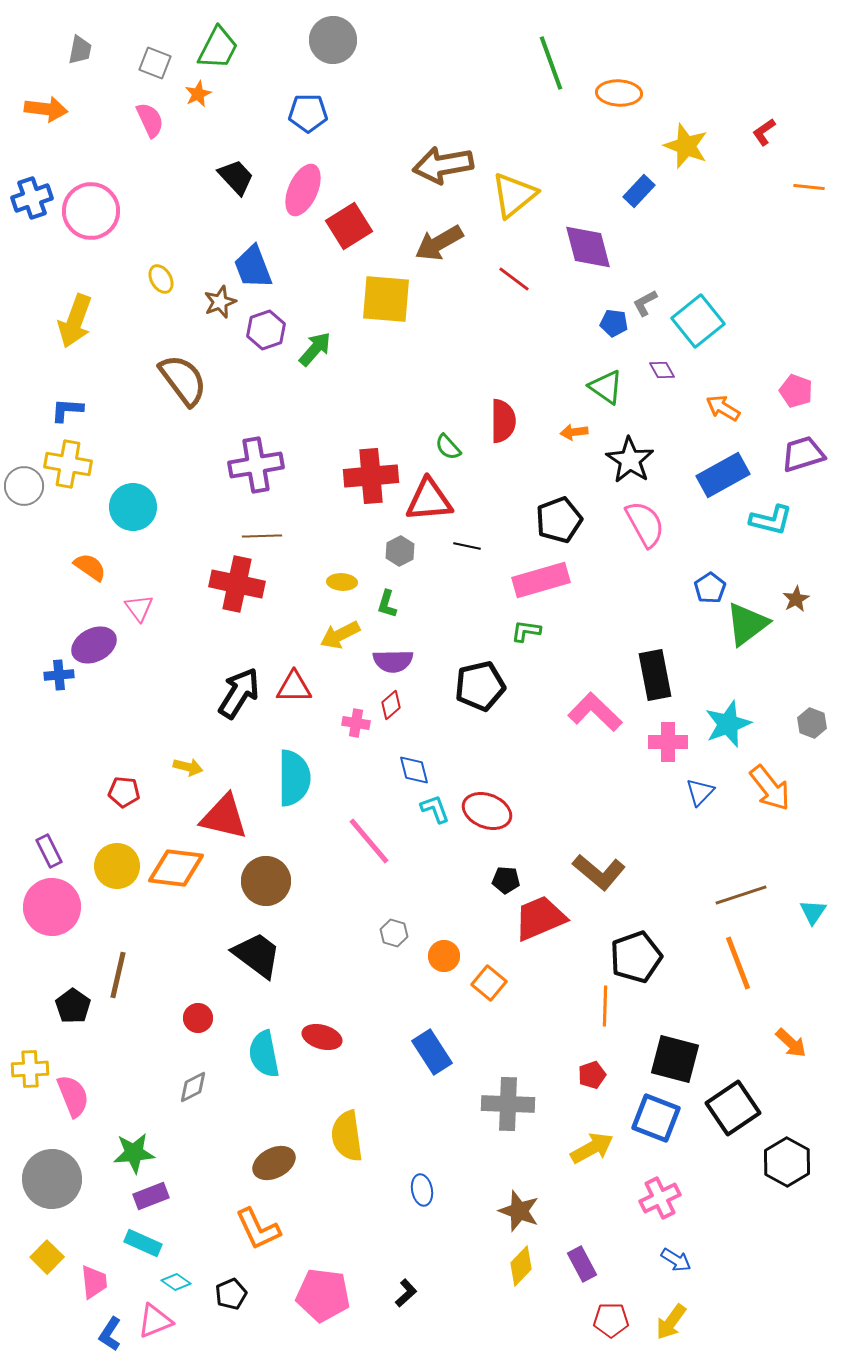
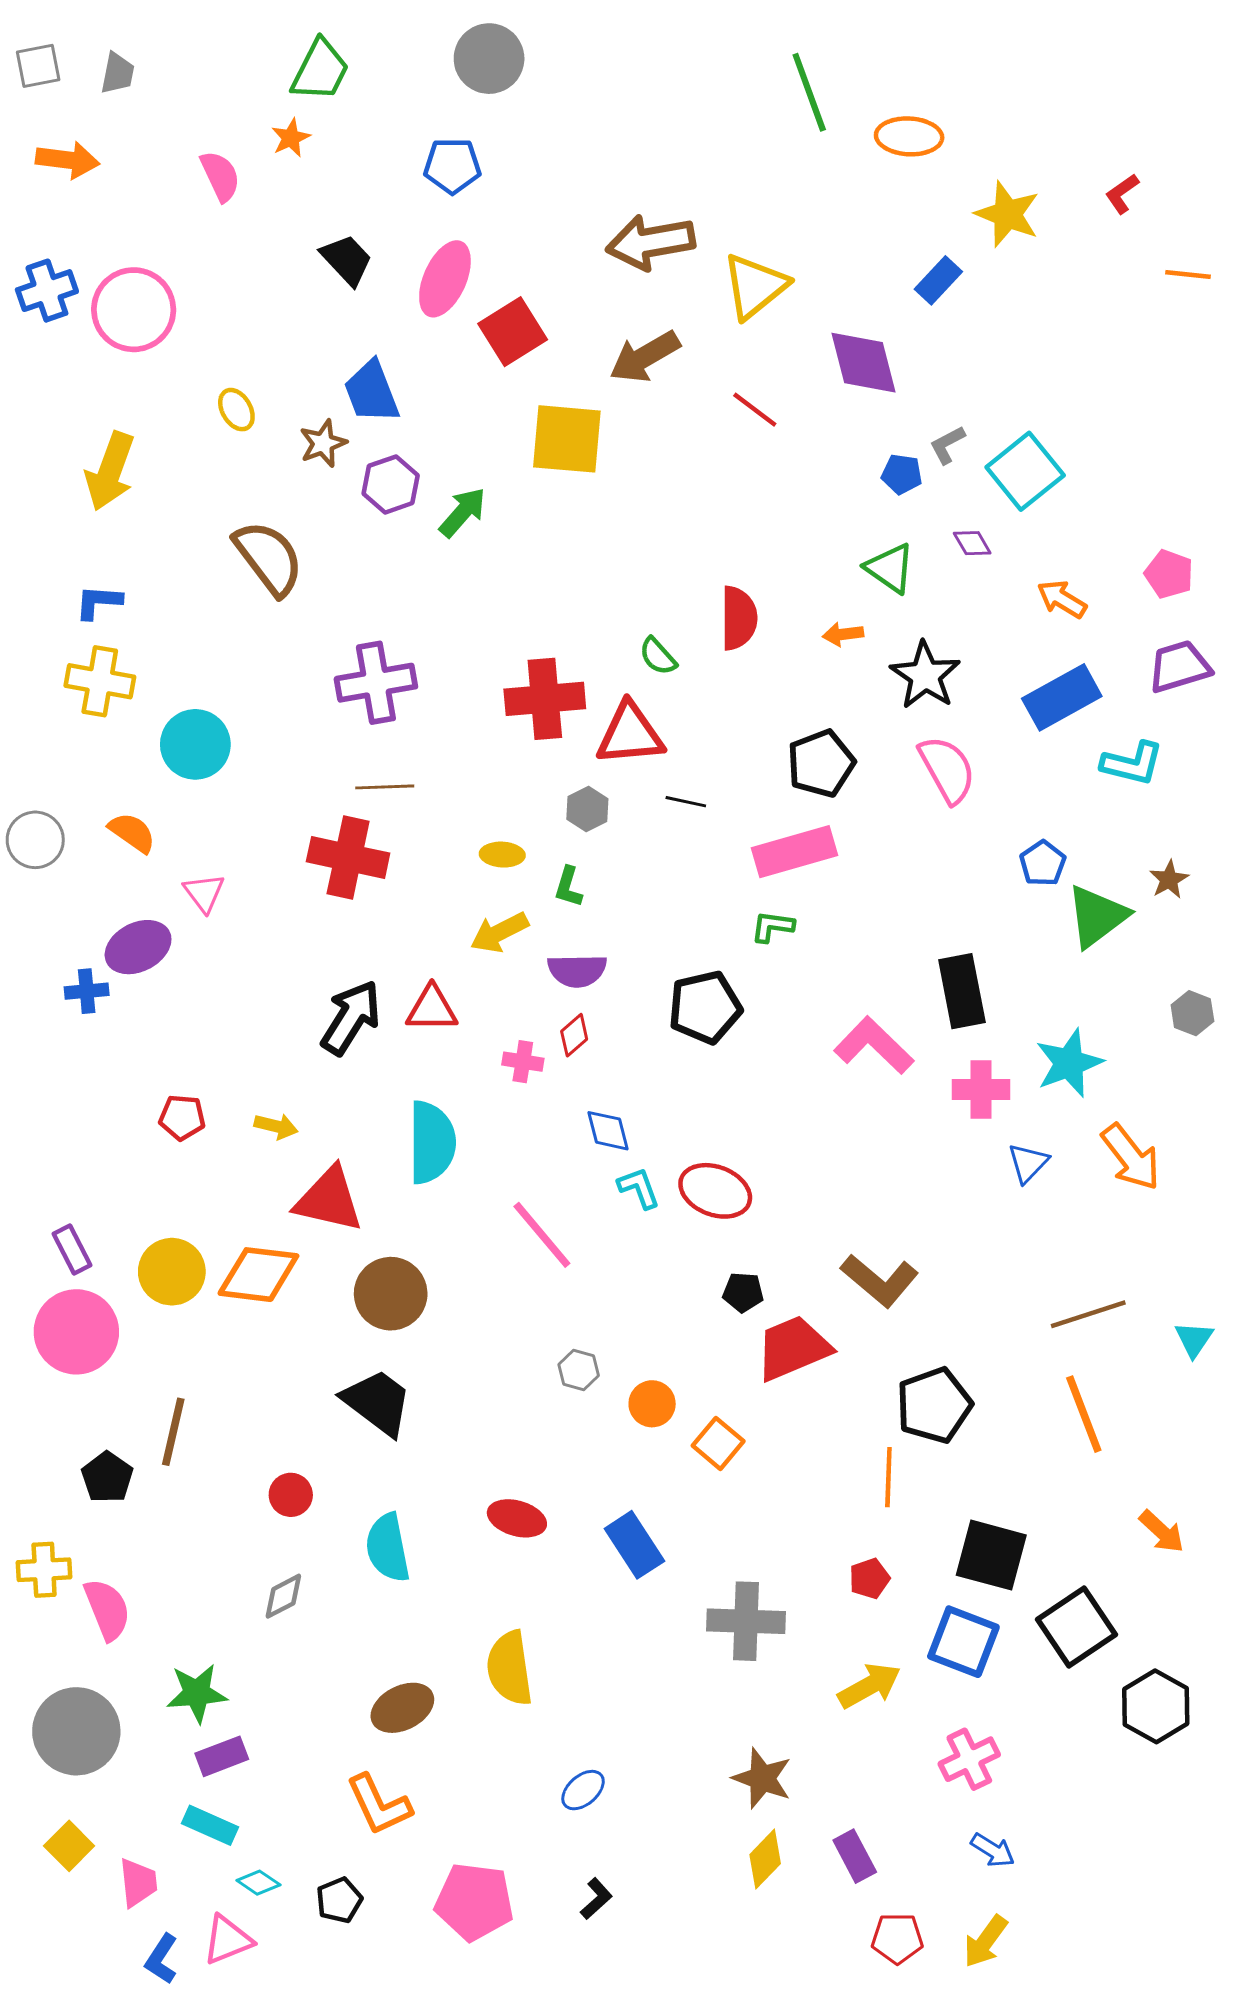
gray square: (155, 63) -> (38, 66), moved, turned -32
gray circle: (24, 486) -> (35, 840), moved
gray hexagon: (812, 723) -> (1192, 1013), moved
red pentagon: (124, 792) -> (182, 1117), moved
red ellipse: (322, 1037) -> (517, 1518), moved
blue ellipse: (422, 1190) -> (583, 1790), moved, turned 60

